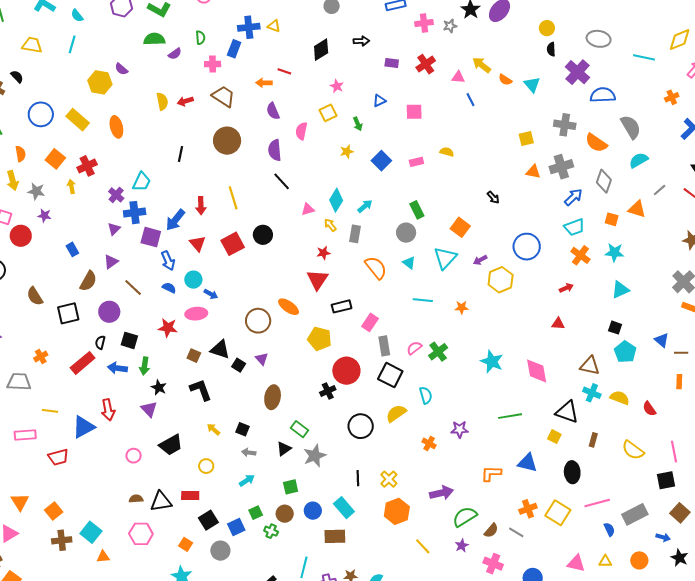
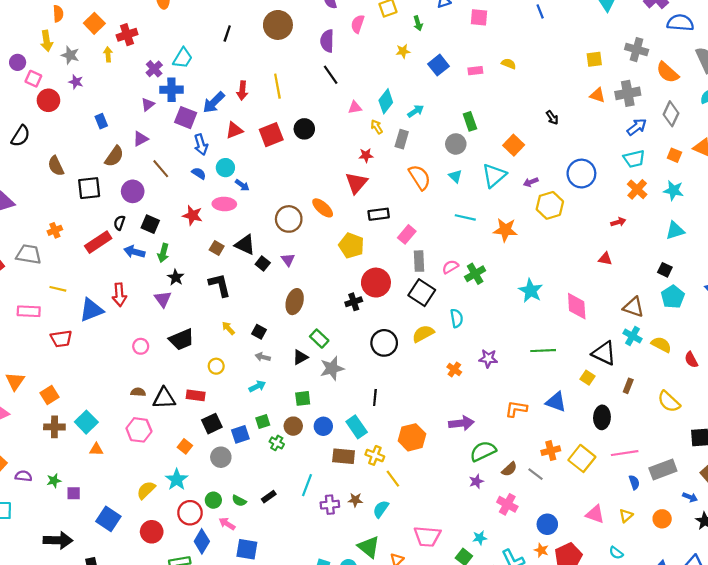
red triangle: (198, 244) -> (234, 130), turned 42
orange star: (462, 307) -> (505, 230), size x1.6
yellow cross: (389, 479) -> (375, 455), moved, turned -30
yellow line: (423, 546) -> (393, 479), moved
yellow triangle: (605, 561) -> (626, 516), turned -48

